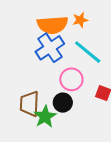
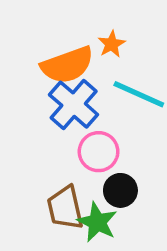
pink circle: (71, 79) -> (99, 152), moved

